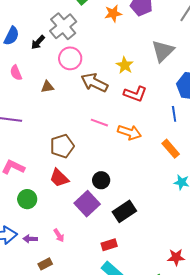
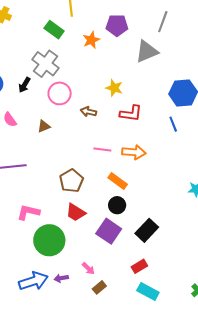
gray triangle: (163, 51) -> (147, 51), moved, turned 35
brown arrow: (94, 83) -> (88, 112), size x0.6
orange rectangle: (171, 149) -> (118, 181), moved
green circle: (27, 199) -> (49, 240), size x1.6
brown rectangle: (45, 264) -> (99, 287), moved

